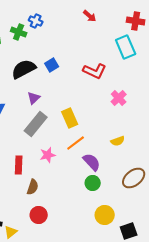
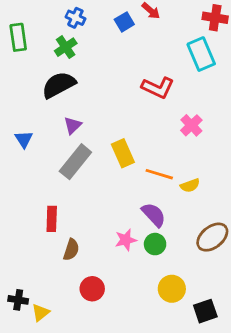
green cross: (19, 32) -> (66, 47), moved, turned 35
blue square: (52, 65) -> (124, 22), moved
orange line: (76, 143) -> (159, 174), moved, turned 54
pink star: (48, 155) -> (126, 240), moved
red circle: (39, 215) -> (92, 289), moved

